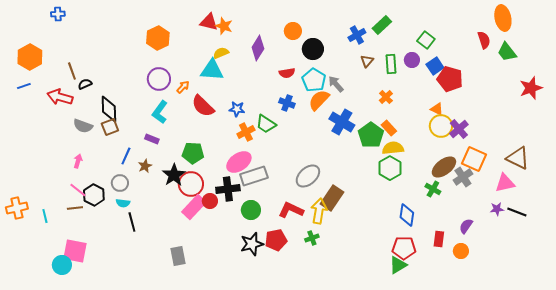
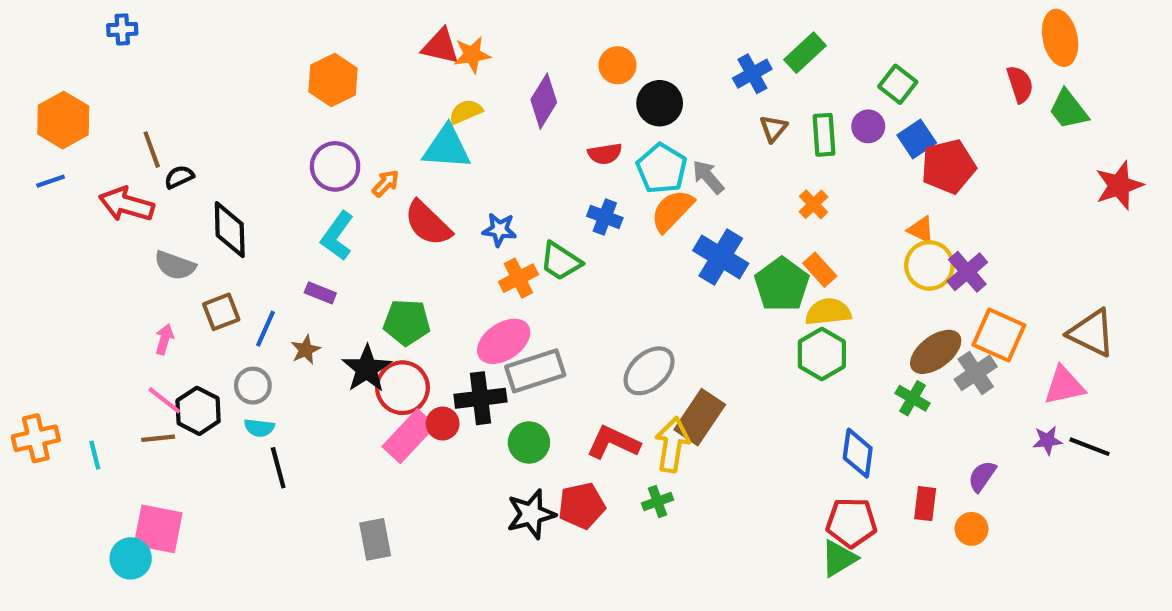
orange star: (224, 26) -> (472, 55), turned -30
red pentagon: (450, 79) -> (948, 166), turned -30
brown square: (110, 127) -> (221, 312), moved

